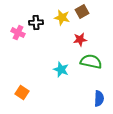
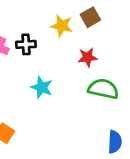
black cross: (36, 23) -> (26, 44), moved
cyan star: (61, 70) -> (42, 87), moved

